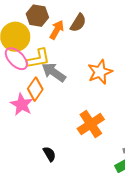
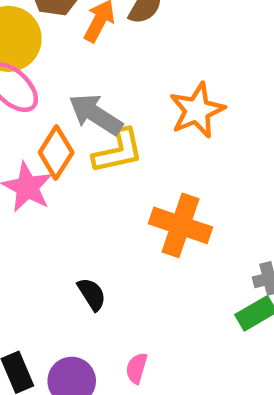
yellow L-shape: (38, 59) -> (118, 151), moved
orange cross: (91, 124) -> (181, 225), turned -36

